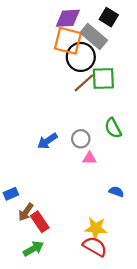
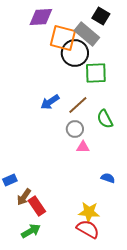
purple diamond: (68, 18) -> (41, 17), moved
brown line: (84, 83) -> (78, 105), moved
blue arrow: (47, 141) -> (50, 102), moved

